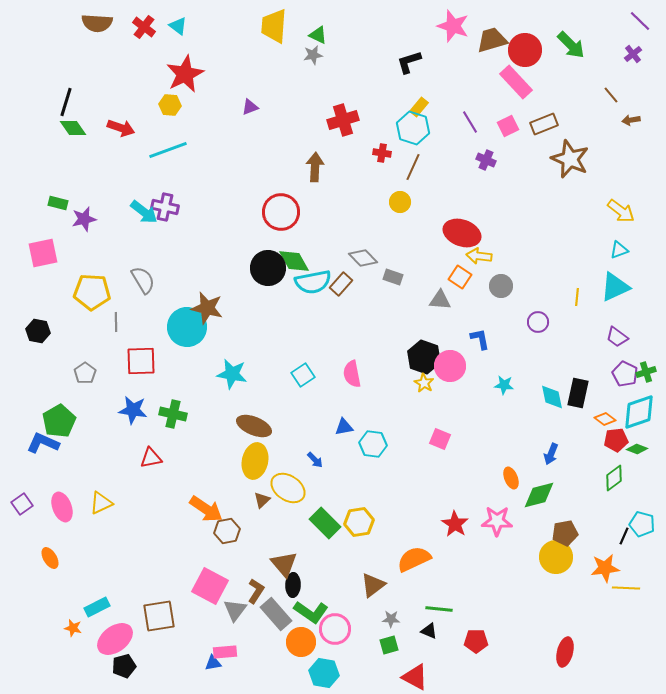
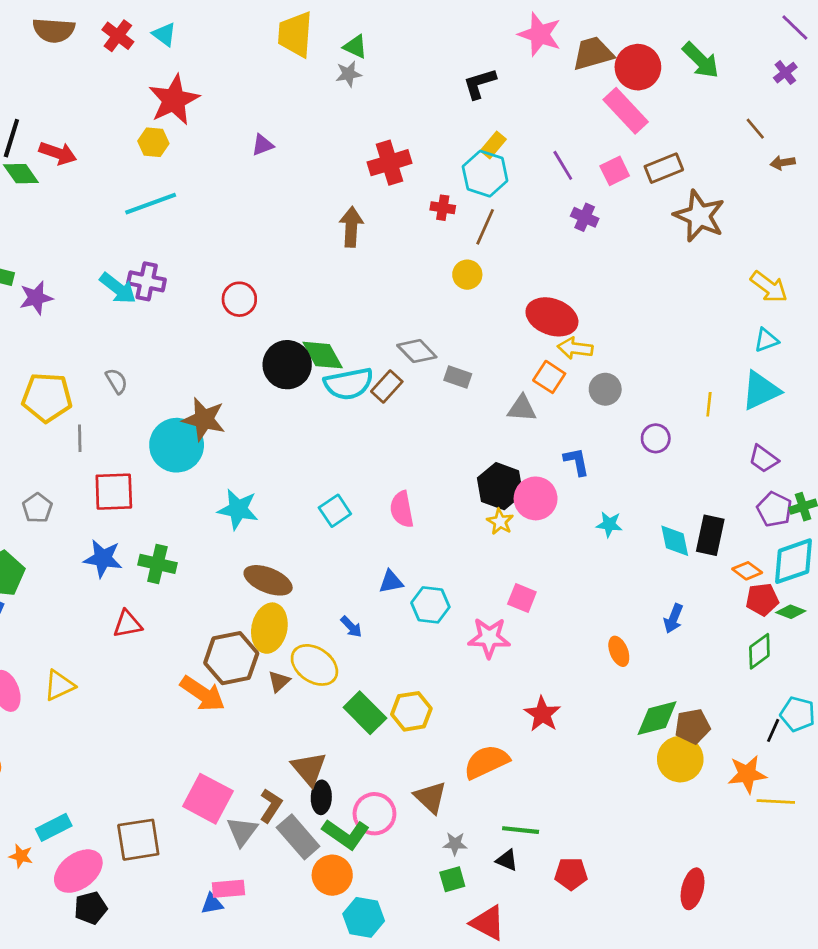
red arrow: (121, 128) -> (58, 153), moved
red circle: (281, 212) -> (239, 299), moved, size x0.7
gray semicircle: (143, 280) -> (117, 381), size x0.7
green diamond: (539, 495) -> (657, 718), moved
pink star: (497, 521) -> (489, 638), moved
brown hexagon: (227, 531) -> (231, 658), moved, size x1.5
brown triangle: (373, 585) -> (430, 797), turned -40
pink circle: (335, 629) -> (374, 814), moved

